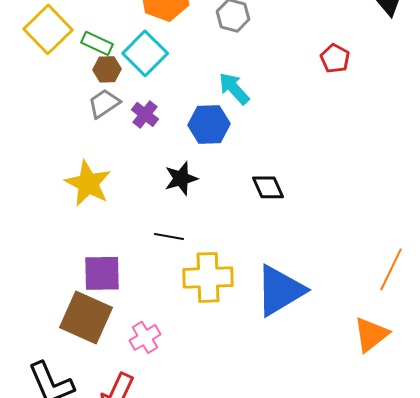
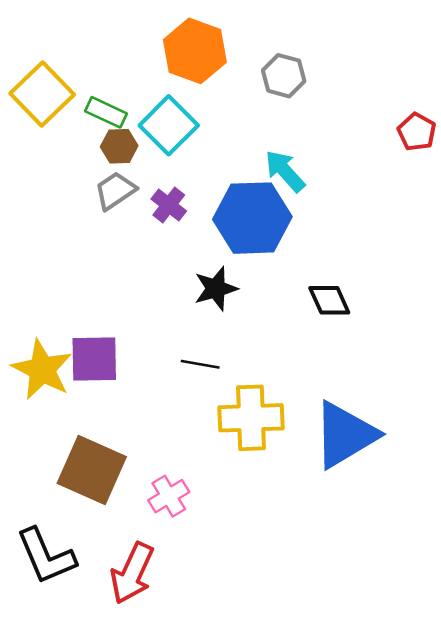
blue hexagon: (209, 124) -> (252, 218), size x1.4
yellow star: (88, 183) -> (42, 369), moved
purple square: (102, 273) -> (94, 359), moved

